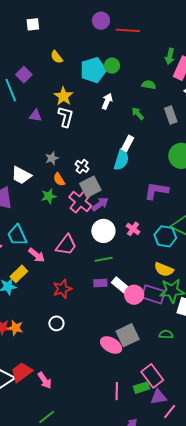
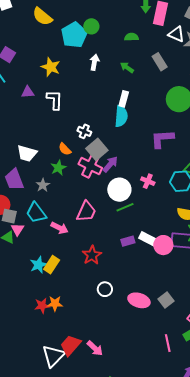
yellow semicircle: (57, 57) -> (42, 17), moved, size x1.5
white L-shape: (66, 117) -> (55, 100), moved
gray star: (52, 158) -> (43, 185), moved
green line: (104, 259) -> (125, 207), moved
yellow rectangle: (19, 274) -> (52, 265), moved
white circle: (56, 323) -> (105, 289), moved
gray square: (128, 335) -> (166, 300), moved, size x0.7
pink ellipse: (111, 345) -> (139, 300), moved

